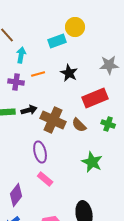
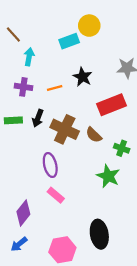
orange line: (38, 74) -> (55, 88), moved
black arrow: (29, 110) -> (38, 118), turned 126
green cross: (108, 124) -> (122, 148), moved

